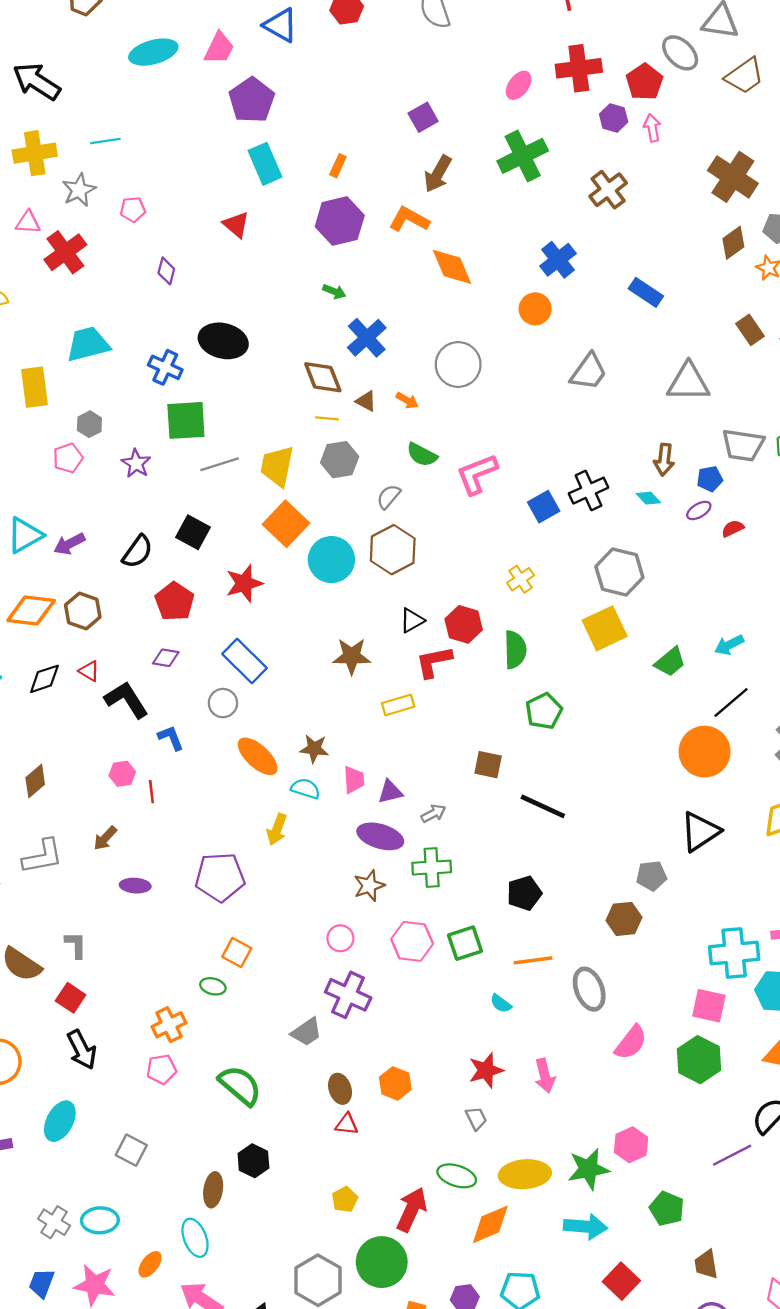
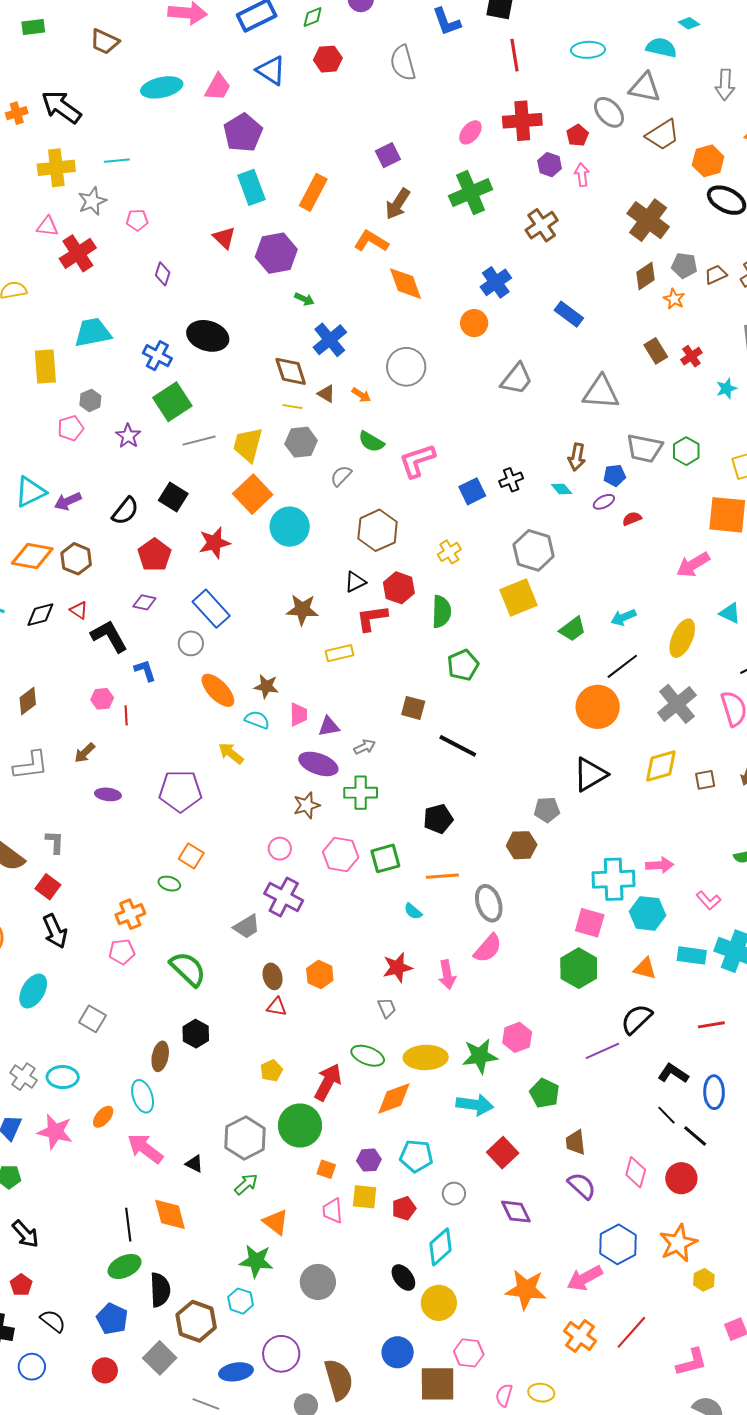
red pentagon: (645, 82) -> (577, 135), size x0.7
orange rectangle: (338, 166) -> (313, 192), size x1.8
purple hexagon: (340, 221) -> (276, 253), moved
green square: (186, 420) -> (172, 402), turned -33
black cross: (588, 491) -> (511, 480), size x0.7
brown hexagon: (393, 550) -> (378, 530), moved
yellow arrow: (277, 829) -> (231, 753), turned 104
pink semicircle: (631, 1042) -> (488, 948), moved

